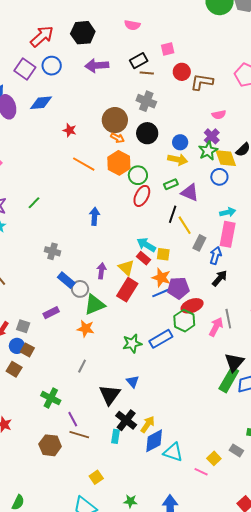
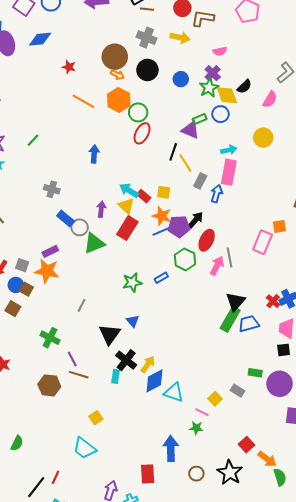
yellow arrow: (178, 160) -> (180, 38), moved
green rectangle: (171, 184) -> (200, 119), moved
cyan arrow: (146, 245) -> (129, 190), moved
black arrow: (220, 278) -> (196, 220), moved
red ellipse: (192, 306) -> (207, 240), moved, turned -45
orange star: (86, 329) -> (47, 271), moved, size x1.4
blue rectangle: (161, 339) -> (161, 278), size x0.6
green star: (130, 501) -> (196, 428), moved

